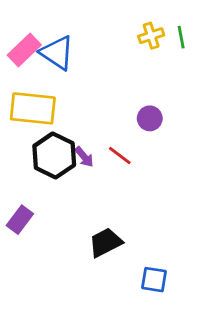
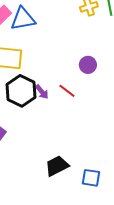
blue triangle: (57, 53) -> (23, 19), turned -44
black trapezoid: (106, 242) -> (57, 166), moved

